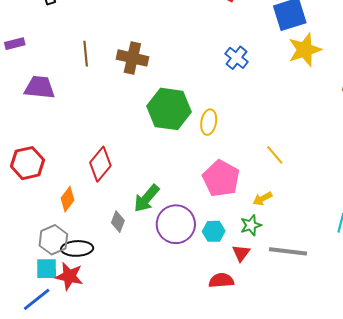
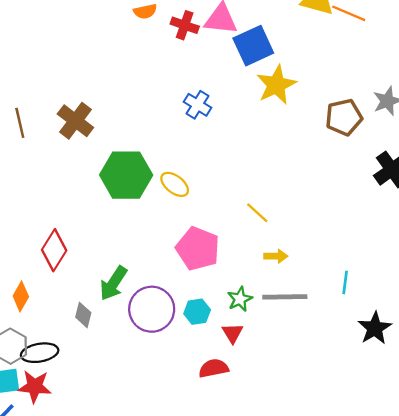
brown cross: (132, 58) -> (75, 121), turned 32
yellow ellipse: (209, 122) -> (175, 184), turned -55
yellow arrow: (263, 199) -> (276, 256), moved, turned -144
gray line: (288, 251) -> (285, 297), moved

